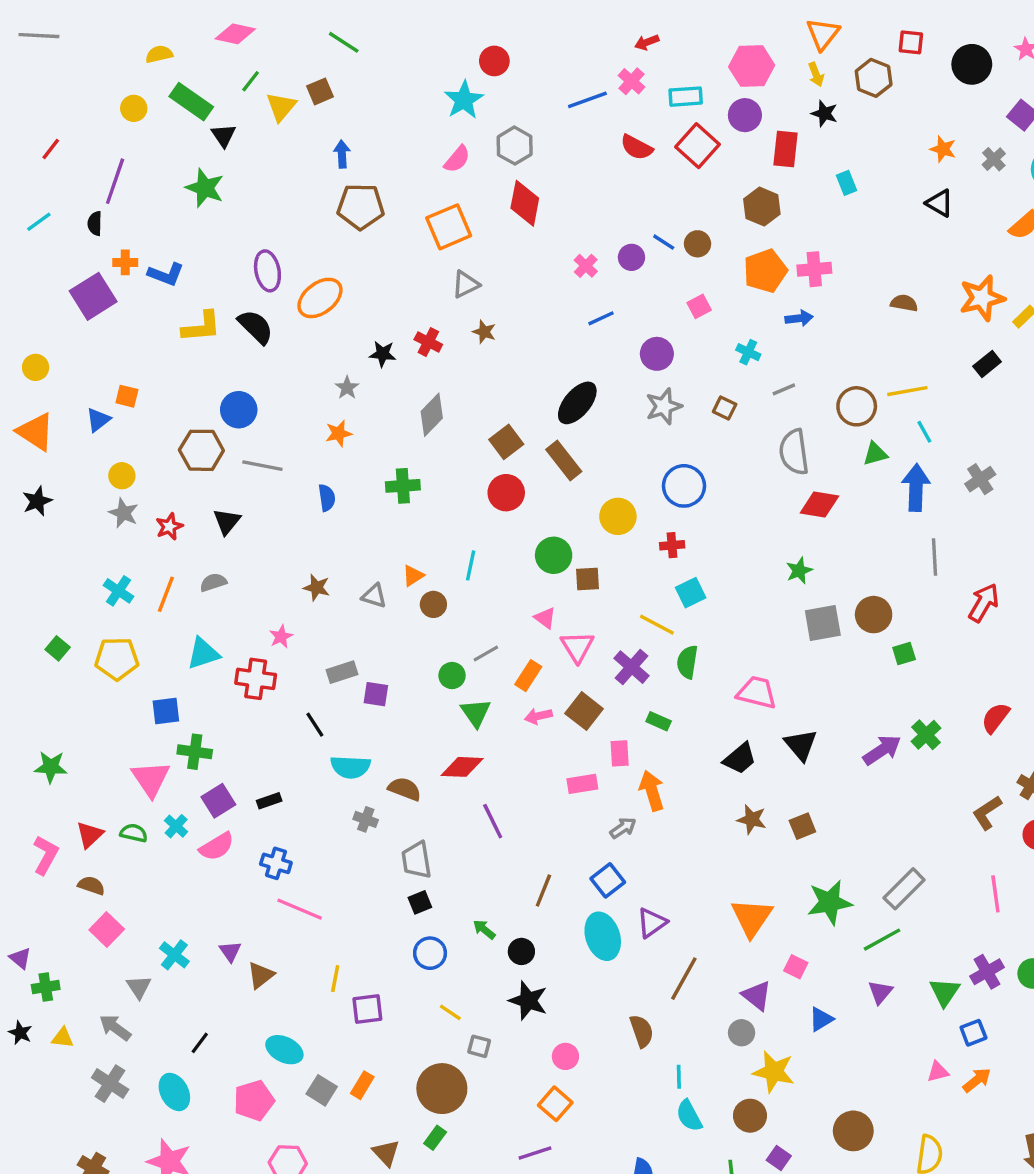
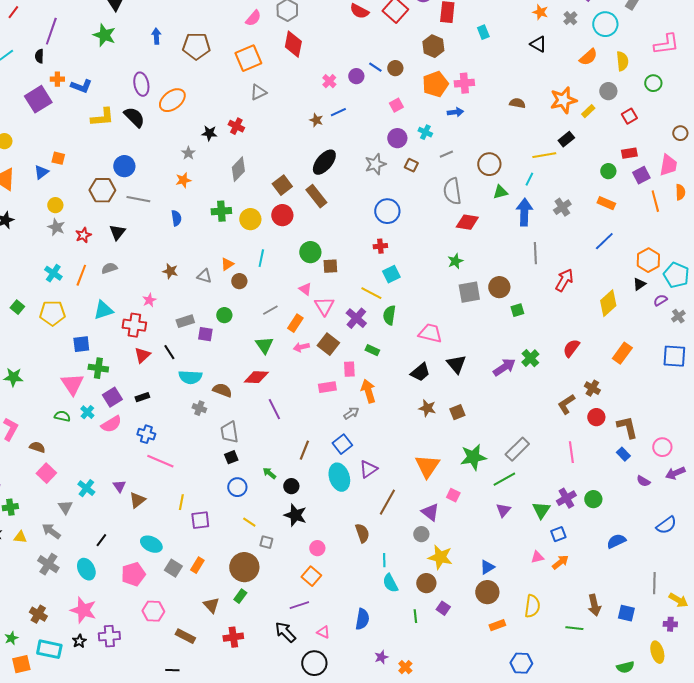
blue arrow: (342, 154) -> (156, 36), moved
brown star: (484, 332) -> (316, 120), moved
purple circle: (657, 354) -> (397, 138), moved
yellow line: (907, 391) -> (544, 155), moved
cyan line: (924, 432) -> (529, 179), turned 56
yellow circle: (618, 516) -> (250, 219), moved
green circle: (452, 676) -> (224, 315), moved
red triangle: (90, 835) -> (142, 355), moved
blue triangle: (821, 1019) -> (487, 567), moved

